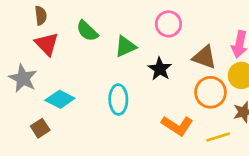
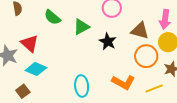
red triangle: (47, 44) -> (30, 43), moved
cyan ellipse: (118, 100) -> (82, 86), moved

